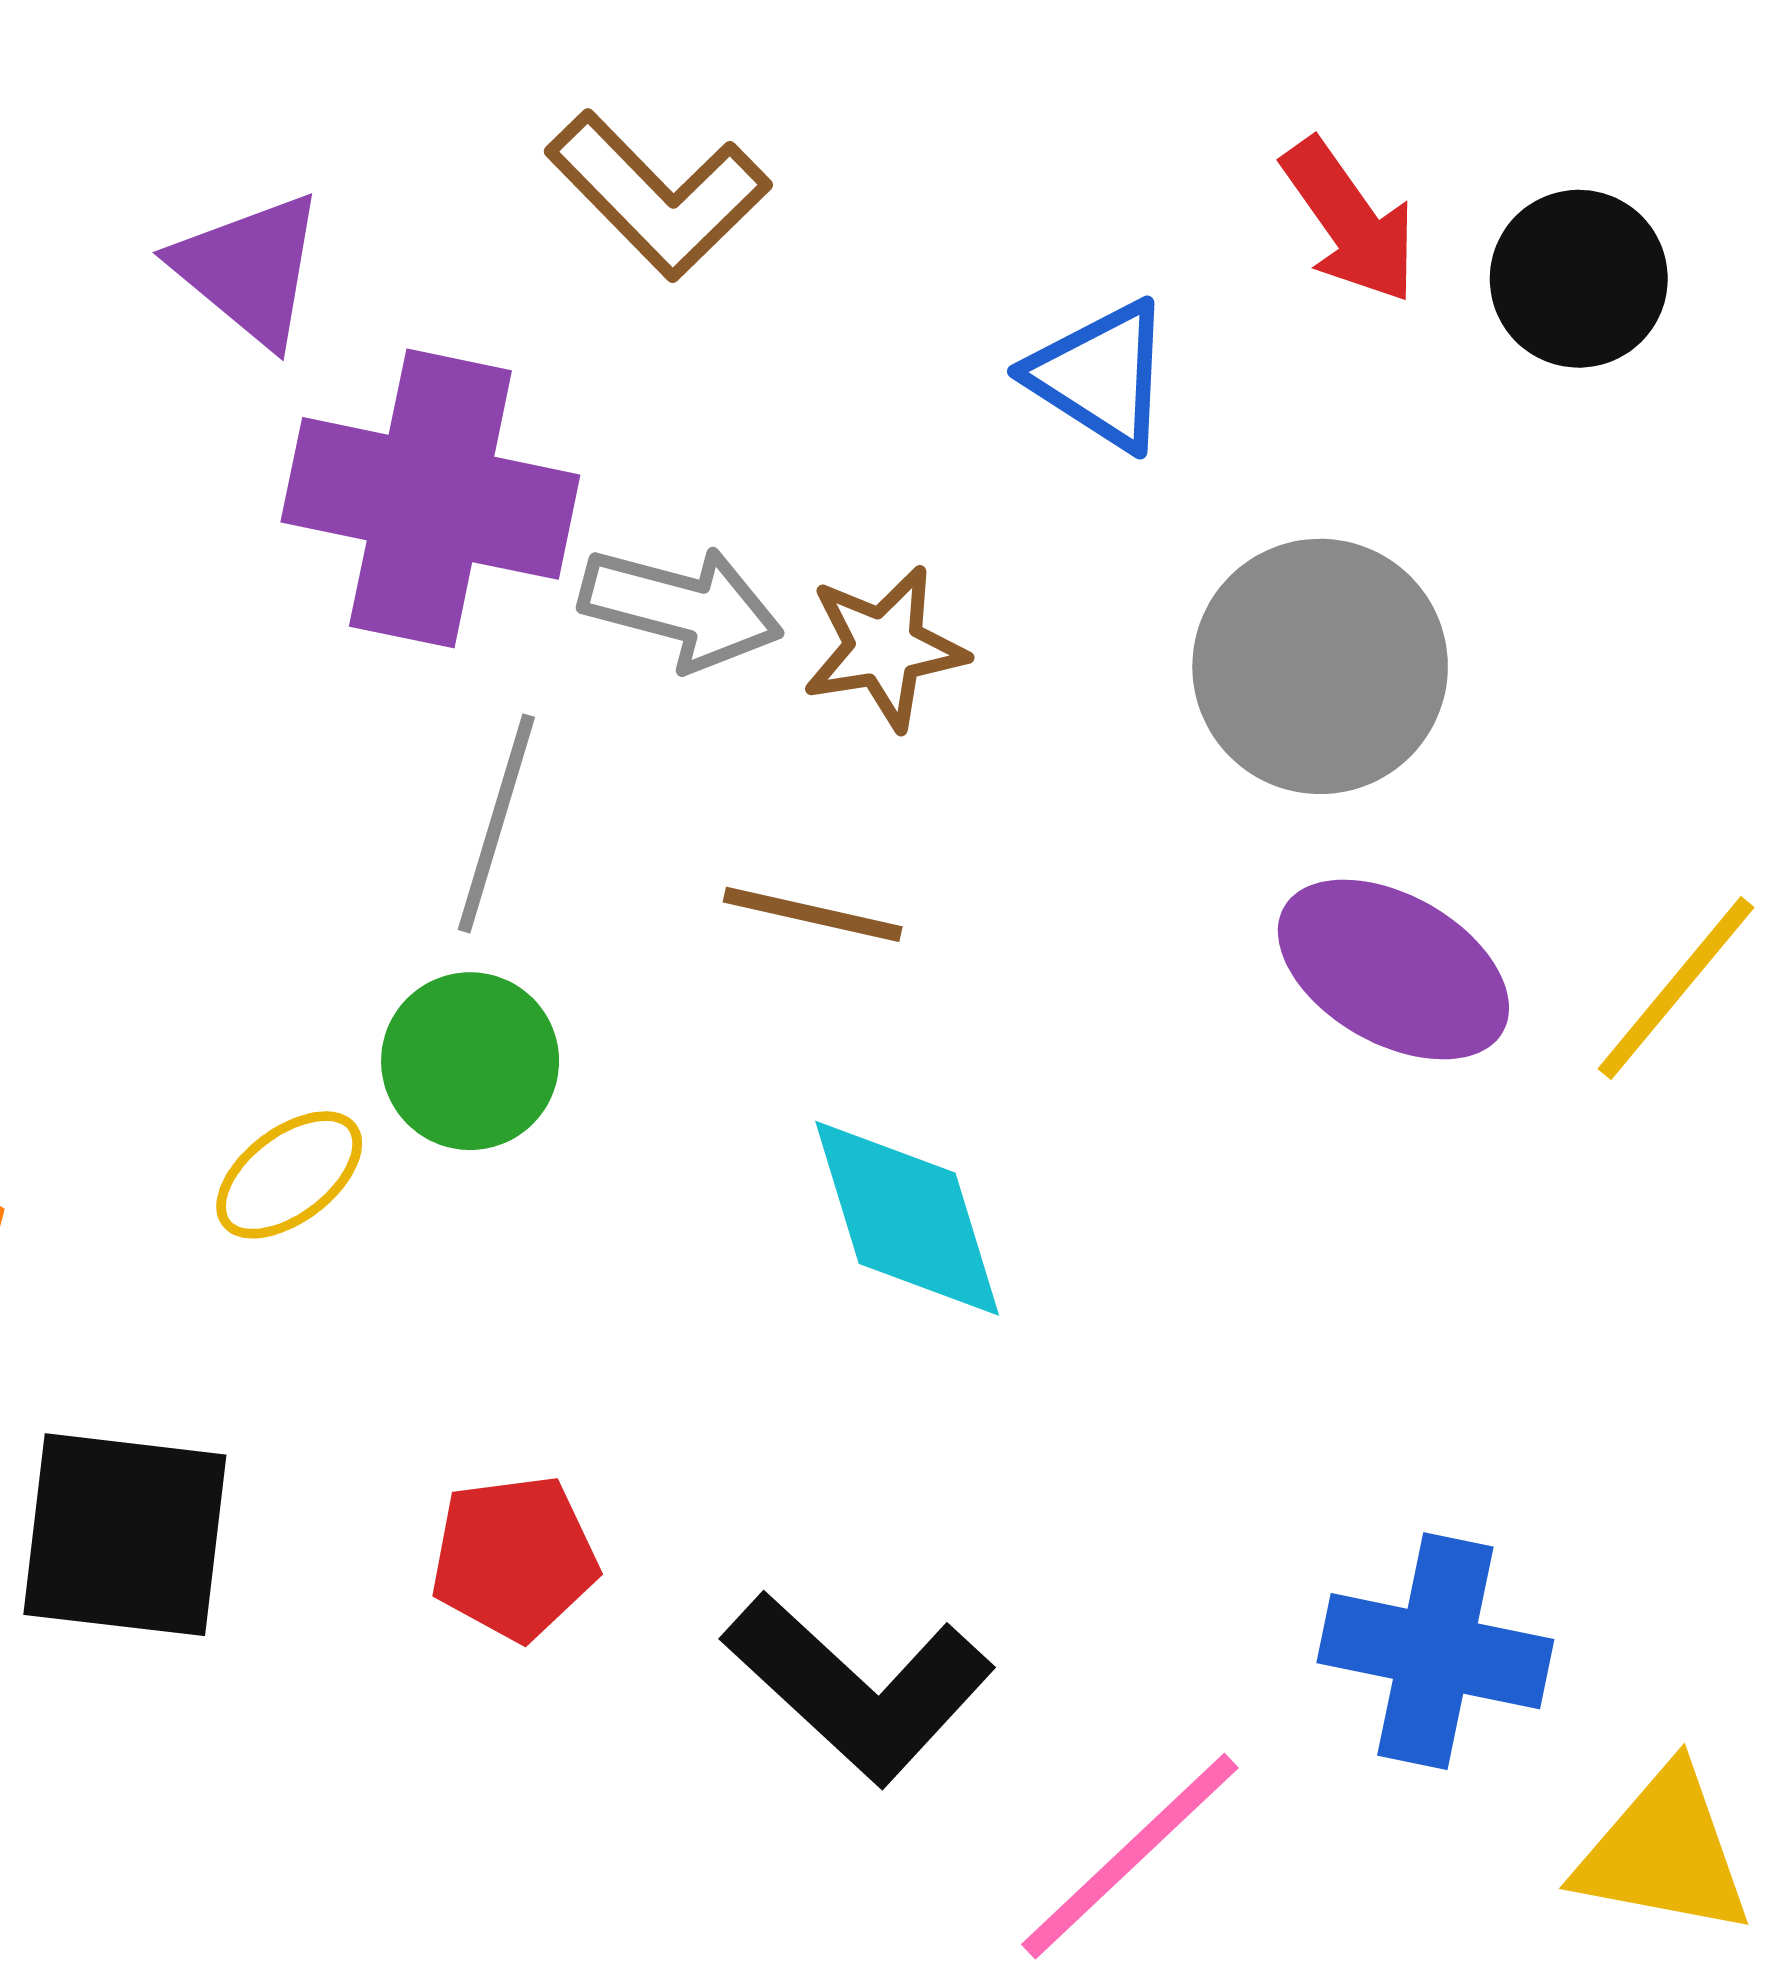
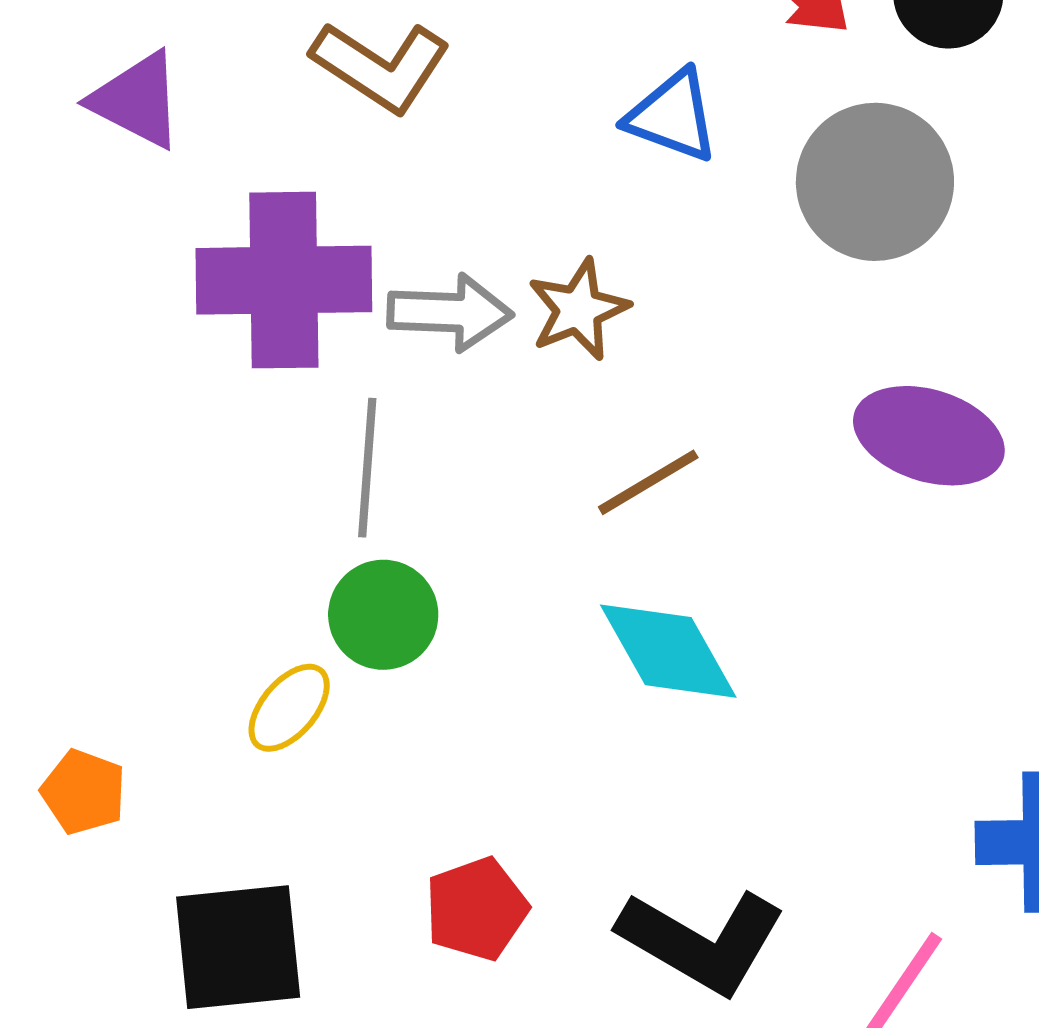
purple triangle: (249, 269) -> (137, 100), moved
gray circle: (1320, 666) -> (875, 182), moved
brown line: (813, 914) -> (648, 482), moved, turned -31

